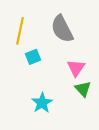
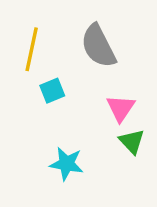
cyan star: (42, 103) -> (67, 164), turned -30

